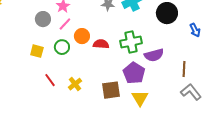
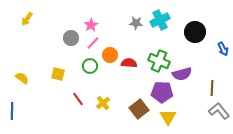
green cross: (131, 42) -> (159, 61), turned 35
yellow square: (37, 51) -> (58, 74), moved
purple pentagon: (134, 73) -> (162, 92), turned -30
brown square: (111, 90) -> (139, 109), turned -30

